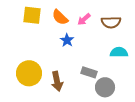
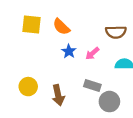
pink arrow: (84, 19) -> (92, 53), moved
yellow circle: (29, 73) -> (28, 87), size x0.7

